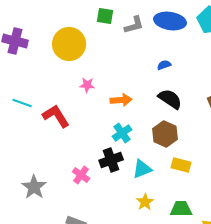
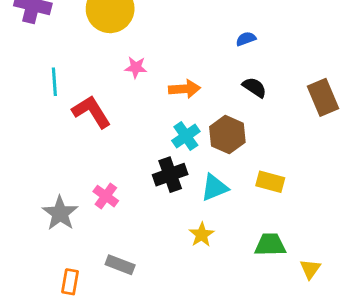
black semicircle: (170, 99) -> (254, 87), size x0.7
cyan line: (22, 103) -> (54, 82), moved, turned 66
brown hexagon: (165, 134) -> (227, 135), moved
pink cross: (81, 175) -> (106, 196), moved
yellow star: (145, 202) -> (202, 235), moved

